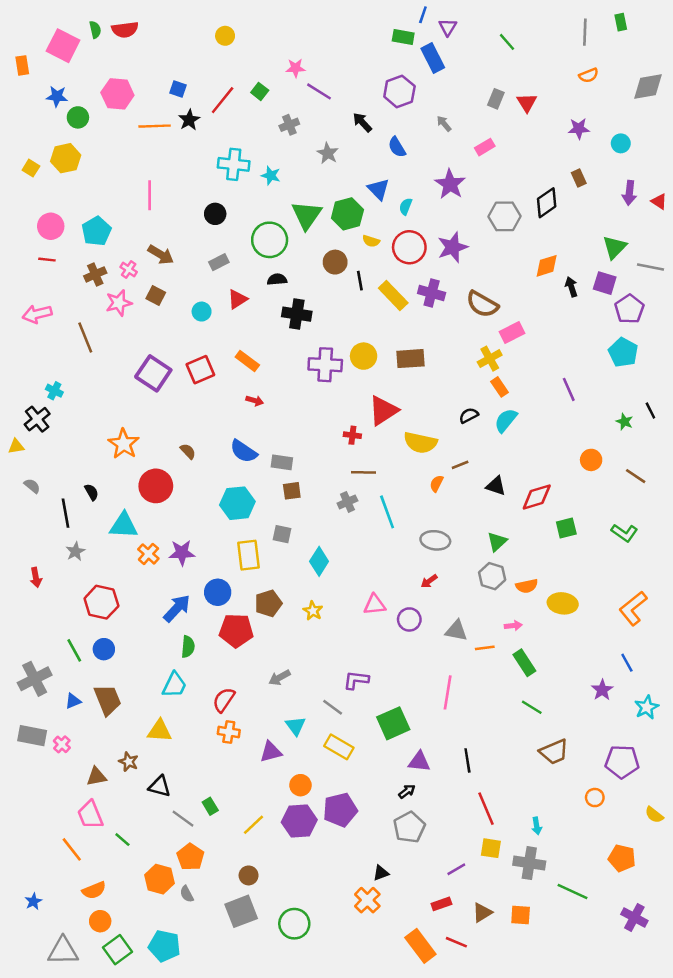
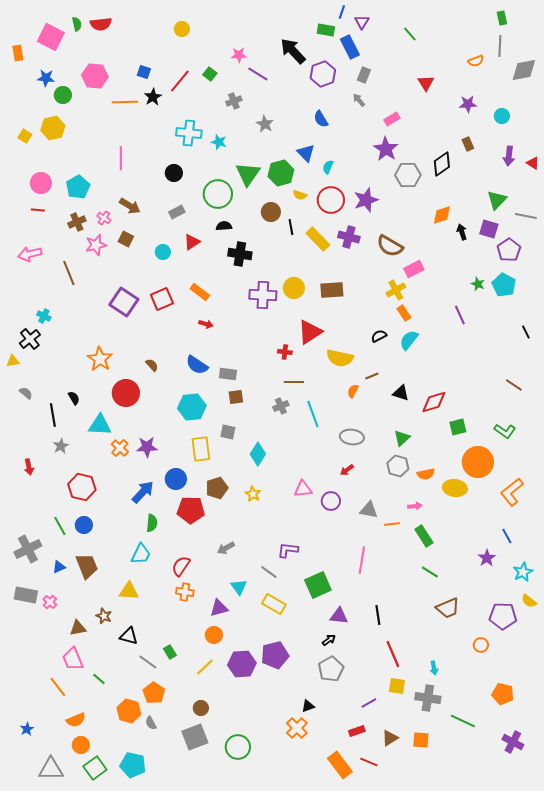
gray line: (585, 32) -> (500, 46), moved
gray rectangle: (496, 99) -> (364, 75), moved
black arrow: (362, 122) -> (293, 51), moved, size x1.6
purple star: (450, 184) -> (386, 149), moved
green star: (624, 422) -> (478, 284), moved
orange circle: (591, 460) -> (478, 462), moved, size x1.8
orange circle: (300, 785) -> (214, 635), moved
yellow semicircle: (654, 815) -> (529, 601), moved

